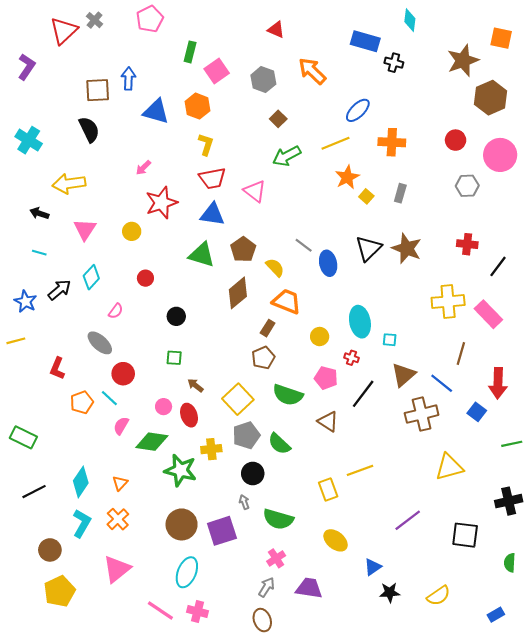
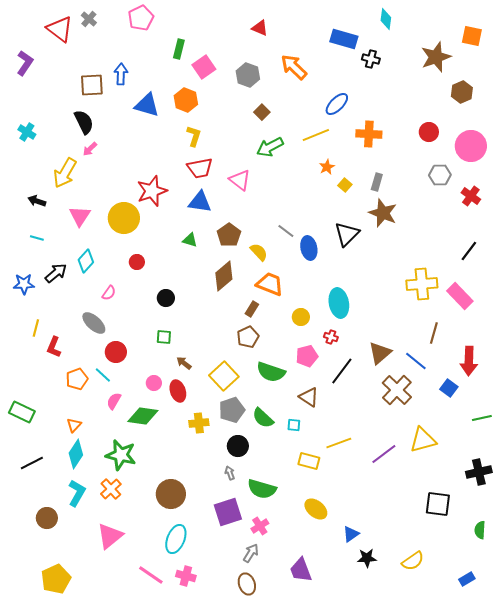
red triangle: (64, 31) -> (60, 29), turned -40
brown hexagon: (491, 98) -> (462, 92), size x0.7
cyan cross: (29, 140) -> (27, 132), size x0.7
pink arrow: (143, 168) -> (90, 149), moved
orange star: (347, 177) -> (327, 167), size x0.7
yellow arrow: (69, 184) -> (65, 173), turned -52
yellow circle: (132, 231) -> (124, 218), size x1.8
red cross: (467, 244) -> (471, 196), moved, turned 30
brown star: (407, 248) -> (383, 213), moved
green triangle: (202, 255) -> (190, 240), size x0.6
blue star: (25, 301) -> (24, 284), turned -30
cyan square: (390, 340) -> (294, 425), moved
yellow line: (16, 341) -> (36, 328), moved, turned -60
pink pentagon: (326, 378) -> (307, 356), turned -30
brown cross: (422, 414) -> (397, 390), turned -32
green star: (181, 470) -> (121, 455), moved
orange triangle: (120, 483) -> (74, 425), moved
yellow rectangle: (328, 489) -> (309, 461), turned -55
purple line: (408, 520) -> (384, 454), moved
purple square: (222, 531) -> (228, 512), moved
purple trapezoid: (309, 588) -> (301, 570), moved, turned -120
yellow pentagon: (59, 591) -> (56, 579), moved

